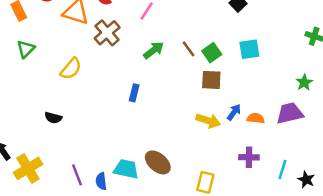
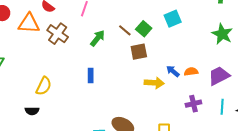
yellow semicircle: (71, 69) -> (44, 86), moved
brown square: (211, 80) -> (139, 52), moved
green star: (304, 82) -> (222, 34), size x1.5
blue arrow: (234, 112) -> (173, 71), turned -72
purple trapezoid: (290, 113) -> (219, 76), moved

